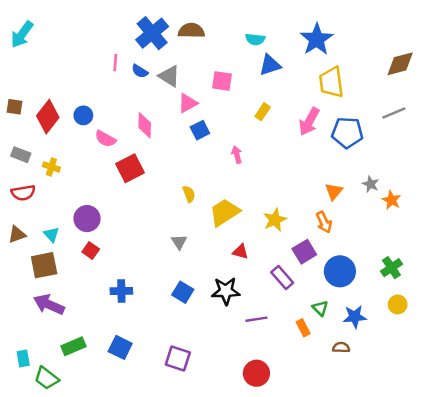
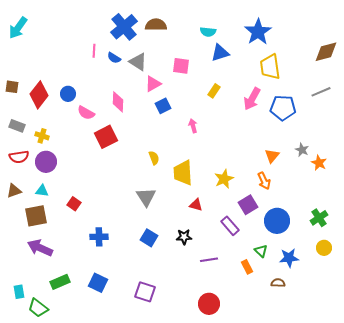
yellow trapezoid: (225, 212) -> (183, 173), turned -60
purple circle: (87, 219) -> (46, 162), moved
cyan triangle: (51, 234) -> (42, 191), turned -40
gray triangle: (179, 242) -> (146, 197), size x1.5
black star: (226, 291) -> (184, 237), size x0.7

